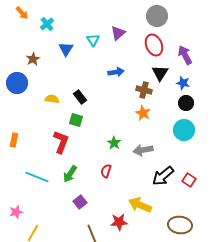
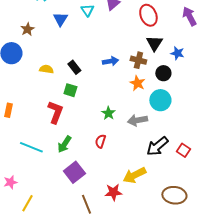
purple arrow: (185, 55) -> (189, 16), moved
blue arrow: (116, 72) -> (110, 61), moved
black circle: (186, 103) -> (163, 73), moved
cyan circle: (184, 130) -> (160, 100), moved
purple square: (80, 202) -> (74, 172), size x1.5
yellow arrow: (140, 205) -> (134, 175), turned -50

